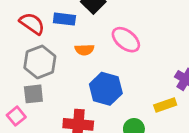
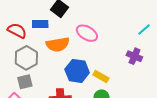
orange semicircle: (84, 50) -> (58, 44), size x1.6
yellow rectangle: (165, 105) -> (101, 76), moved, turned 56

